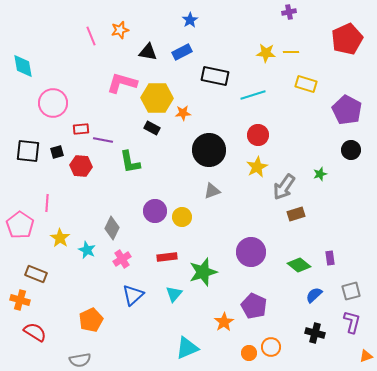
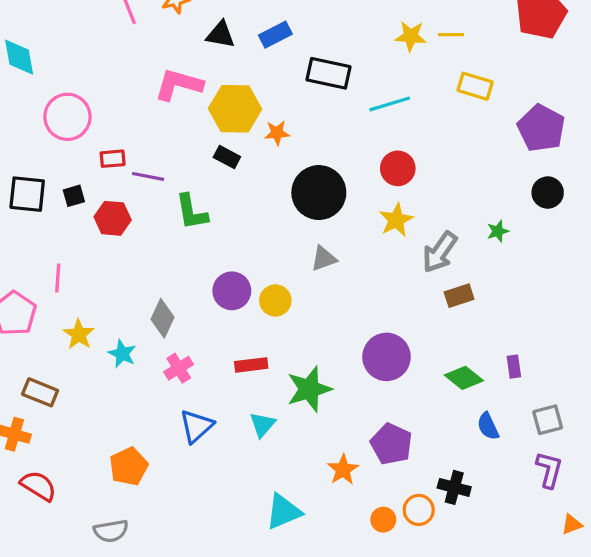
blue semicircle: (314, 295) -> (488, 426), turned -72
black cross: (315, 333) -> (454, 487), moved

